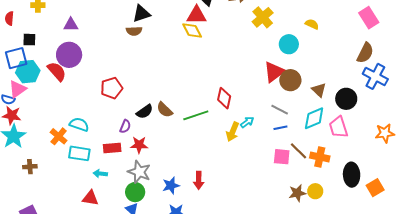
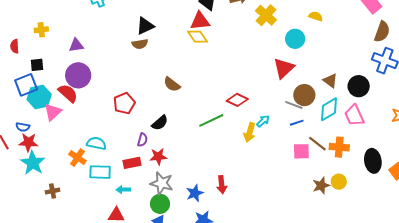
brown semicircle: (365, 53) -> (382, 32), moved
brown circle: (290, 80) -> (304, 95), moved
pink triangle: (18, 89) -> (53, 112), moved
red diamond: (224, 98) -> (237, 100), turned -70
brown semicircle: (165, 110) -> (172, 84), moved

